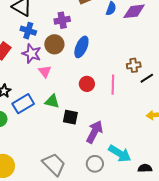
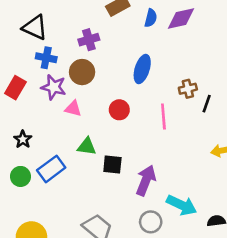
blue ellipse: (81, 47) -> (142, 69), moved
pink triangle: (45, 71) -> (73, 109), turned -32
black line: (147, 78) -> (207, 104), turned -32
red circle: (87, 84) -> (119, 110), moved
blue rectangle: (23, 104) -> (51, 169), moved

